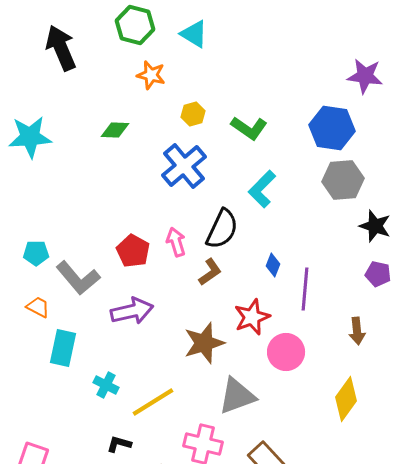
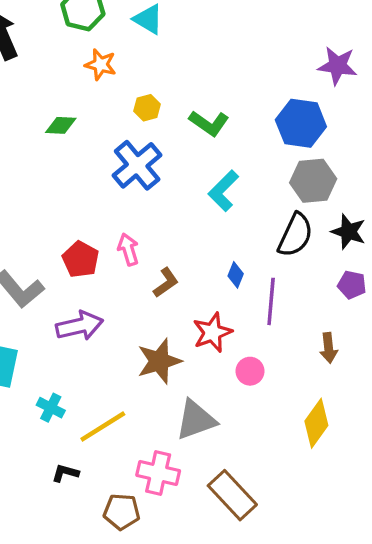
black semicircle: (222, 229) -> (295, 235), moved
pink circle: (286, 352) -> (250, 371), size x0.7

